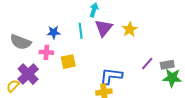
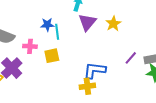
cyan line: (81, 31) -> (57, 32), moved
blue star: (54, 32) -> (47, 25), moved

